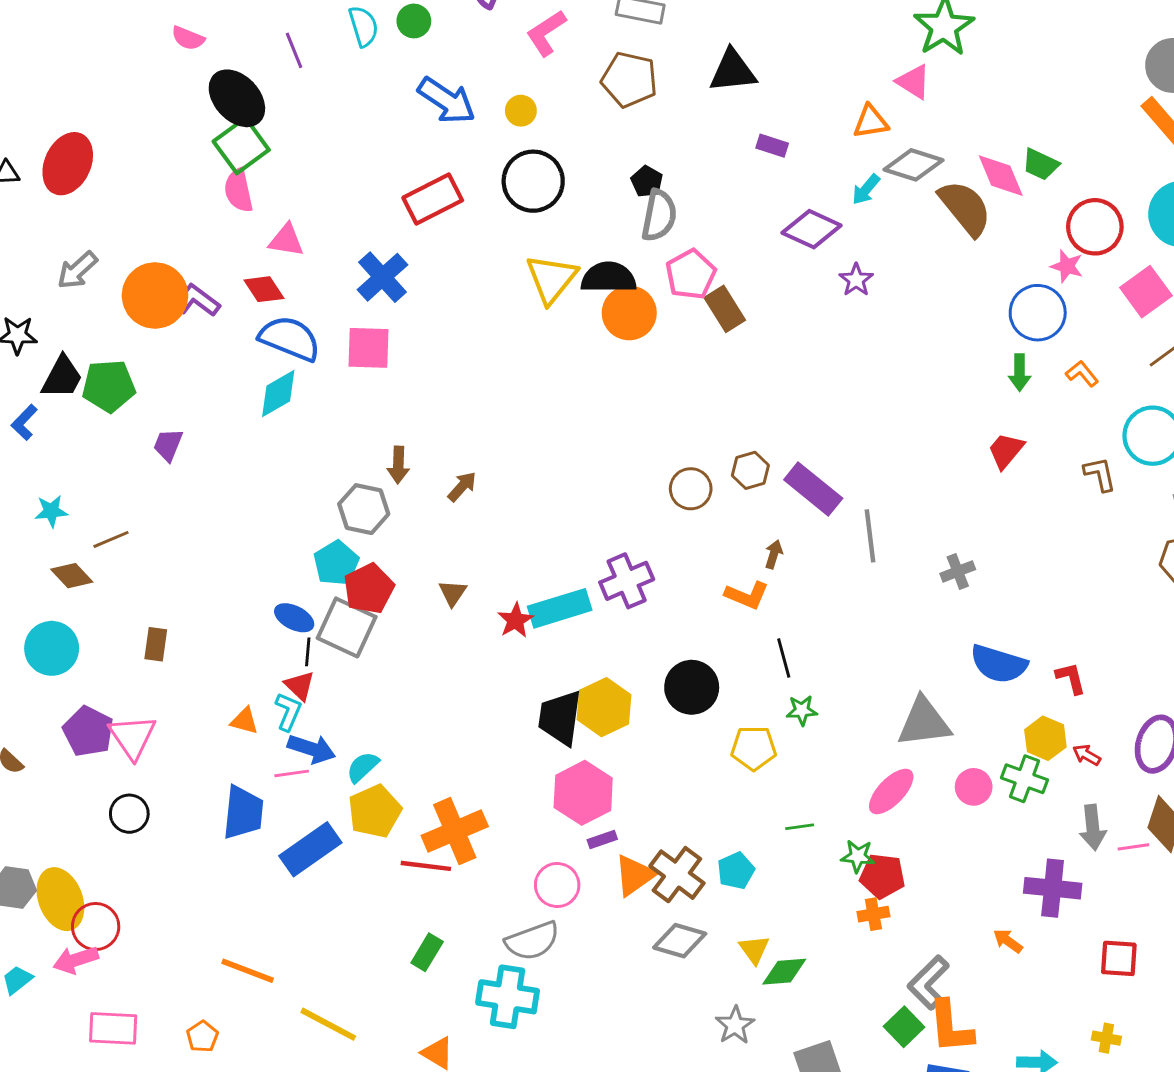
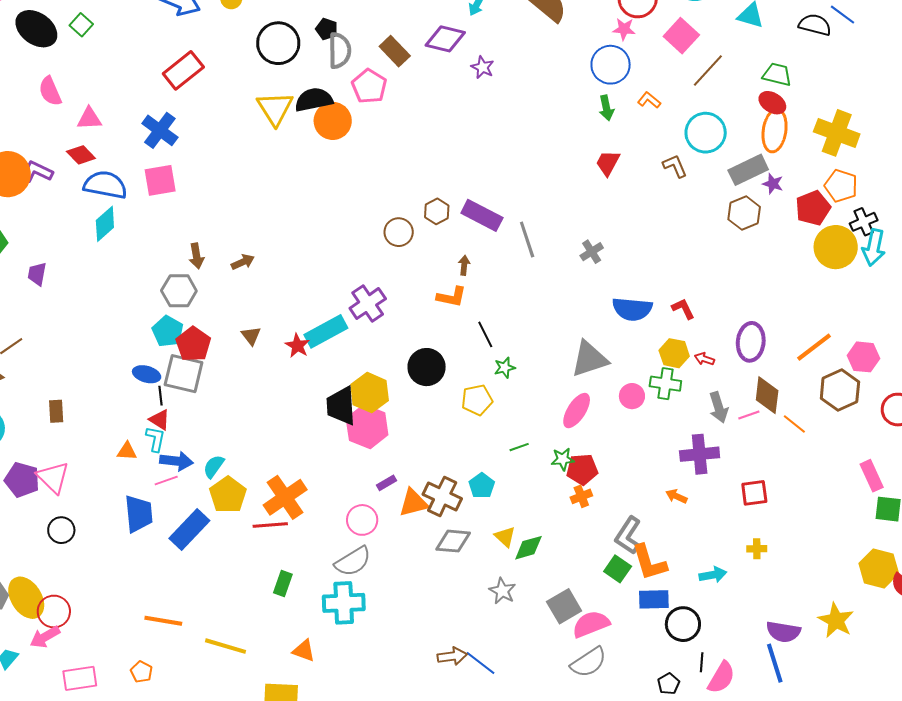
green square: (241, 146) -> (81, 25), moved, size x0.6
black circle: (533, 181) -> (278, 43), moved
brown rectangle: (725, 309) -> (395, 51), moved
brown arrow: (462, 487) -> (243, 262), turned 35
pink hexagon: (583, 793) -> (367, 427), moved
orange triangle: (635, 875) -> (413, 503), turned 32

